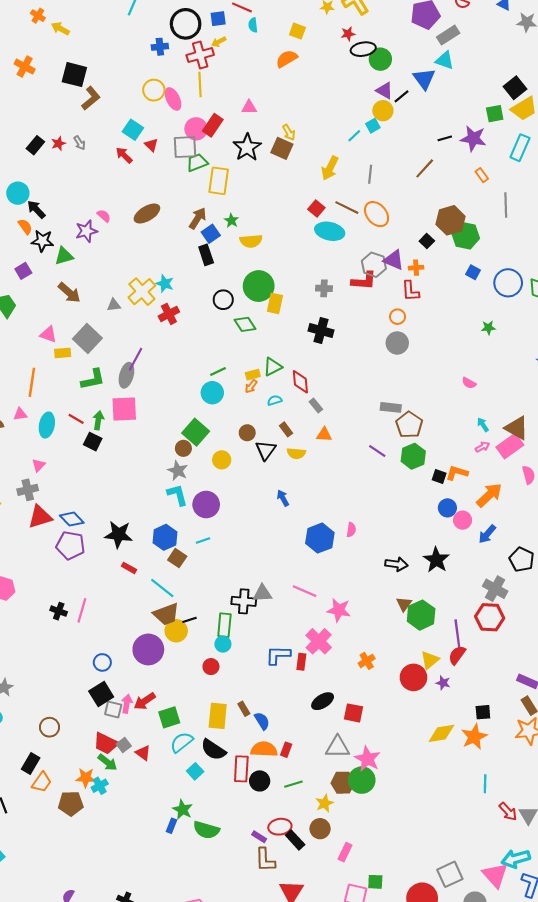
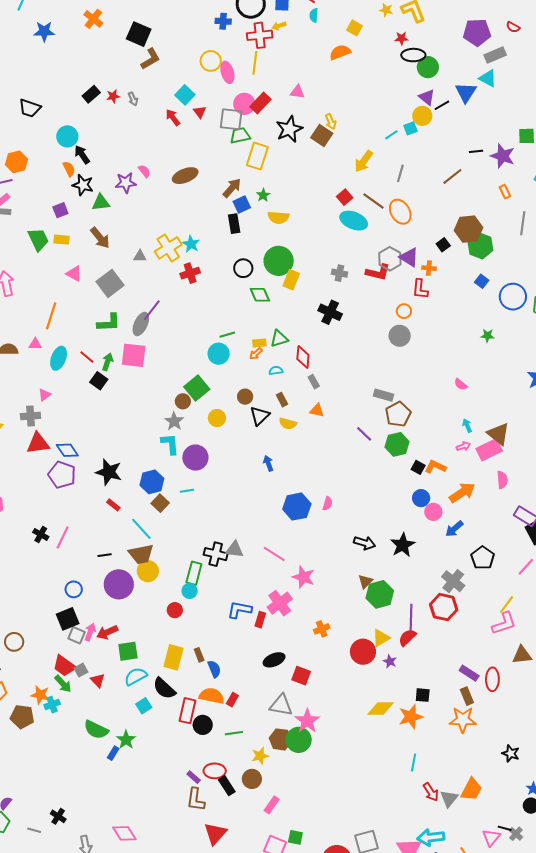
yellow rectangle: (63, 353) -> (61, 240), moved
black line: (190, 620) -> (105, 555), moved
green semicircle: (206, 830) -> (96, 730), moved

